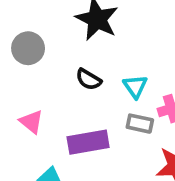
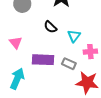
gray rectangle: (140, 124) -> (69, 64), moved

